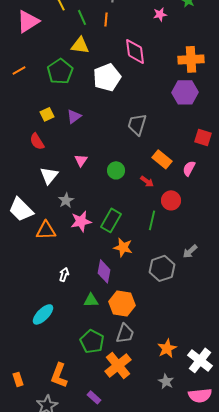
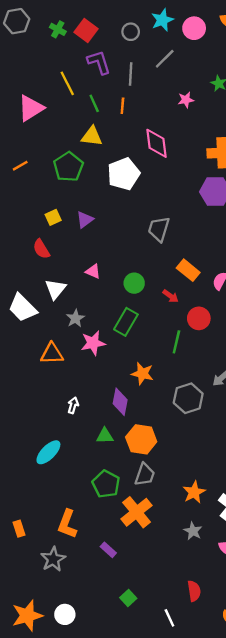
pink triangle: (81, 160) -> (93, 271), turned -40
white trapezoid: (21, 209) -> (23, 308), moved
green rectangle: (111, 220) -> (126, 322), moved

